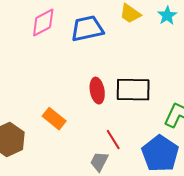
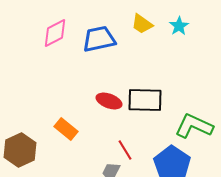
red ellipse: (97, 91) -> (109, 101), turned -60

